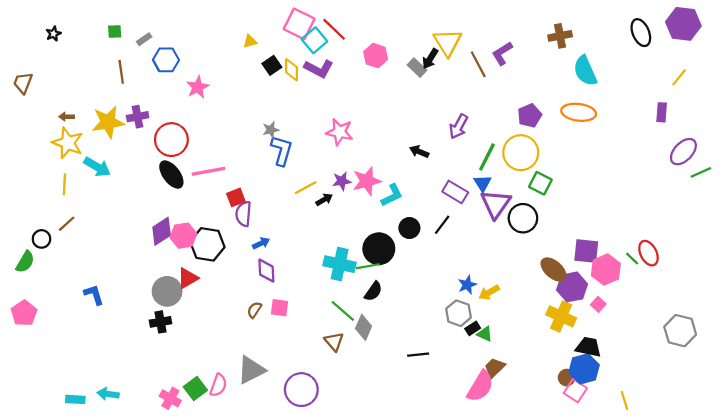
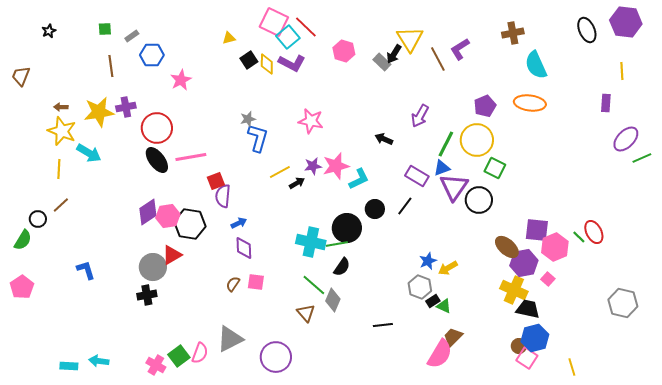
yellow line: (679, 77) -> (622, 71), turned -42
blue triangle: (483, 183) -> (442, 168), turned 42
black trapezoid: (588, 347) -> (528, 309), moved

